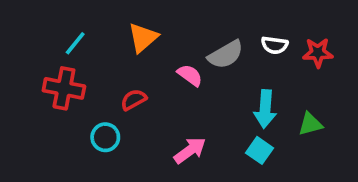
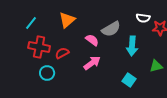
white semicircle: (275, 45) -> (143, 18), moved
red cross: (64, 88) -> (39, 47), moved
cyan arrow: (265, 109) -> (132, 46), moved
pink arrow: (190, 150) -> (92, 63), moved

